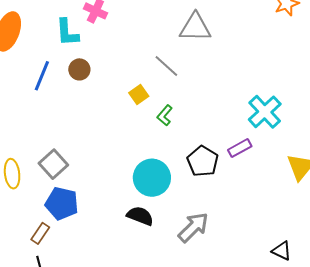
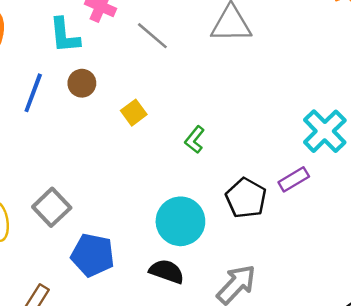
gray line: (166, 66) -> (152, 36), moved
yellow square: (139, 94) -> (134, 113), moved
blue pentagon: (62, 203) -> (93, 255), moved

